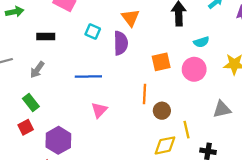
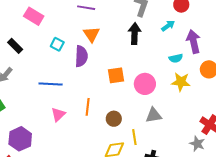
black rectangle: (46, 37) -> (15, 46), turned 42
cyan semicircle: (201, 42) -> (176, 58), moved
orange line: (144, 94) -> (88, 107), moved
gray triangle: (222, 109) -> (154, 115), moved

